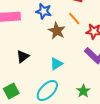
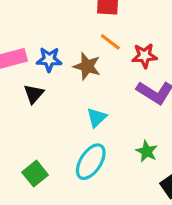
blue star: (44, 11) -> (49, 59), moved
black triangle: (23, 56) -> (34, 94), moved

